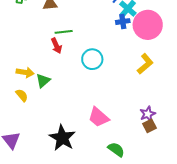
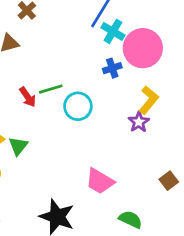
blue cross: (123, 22) -> (112, 68), moved
green line: (64, 32) -> (51, 89), moved
purple star: (148, 114) -> (139, 122), moved

